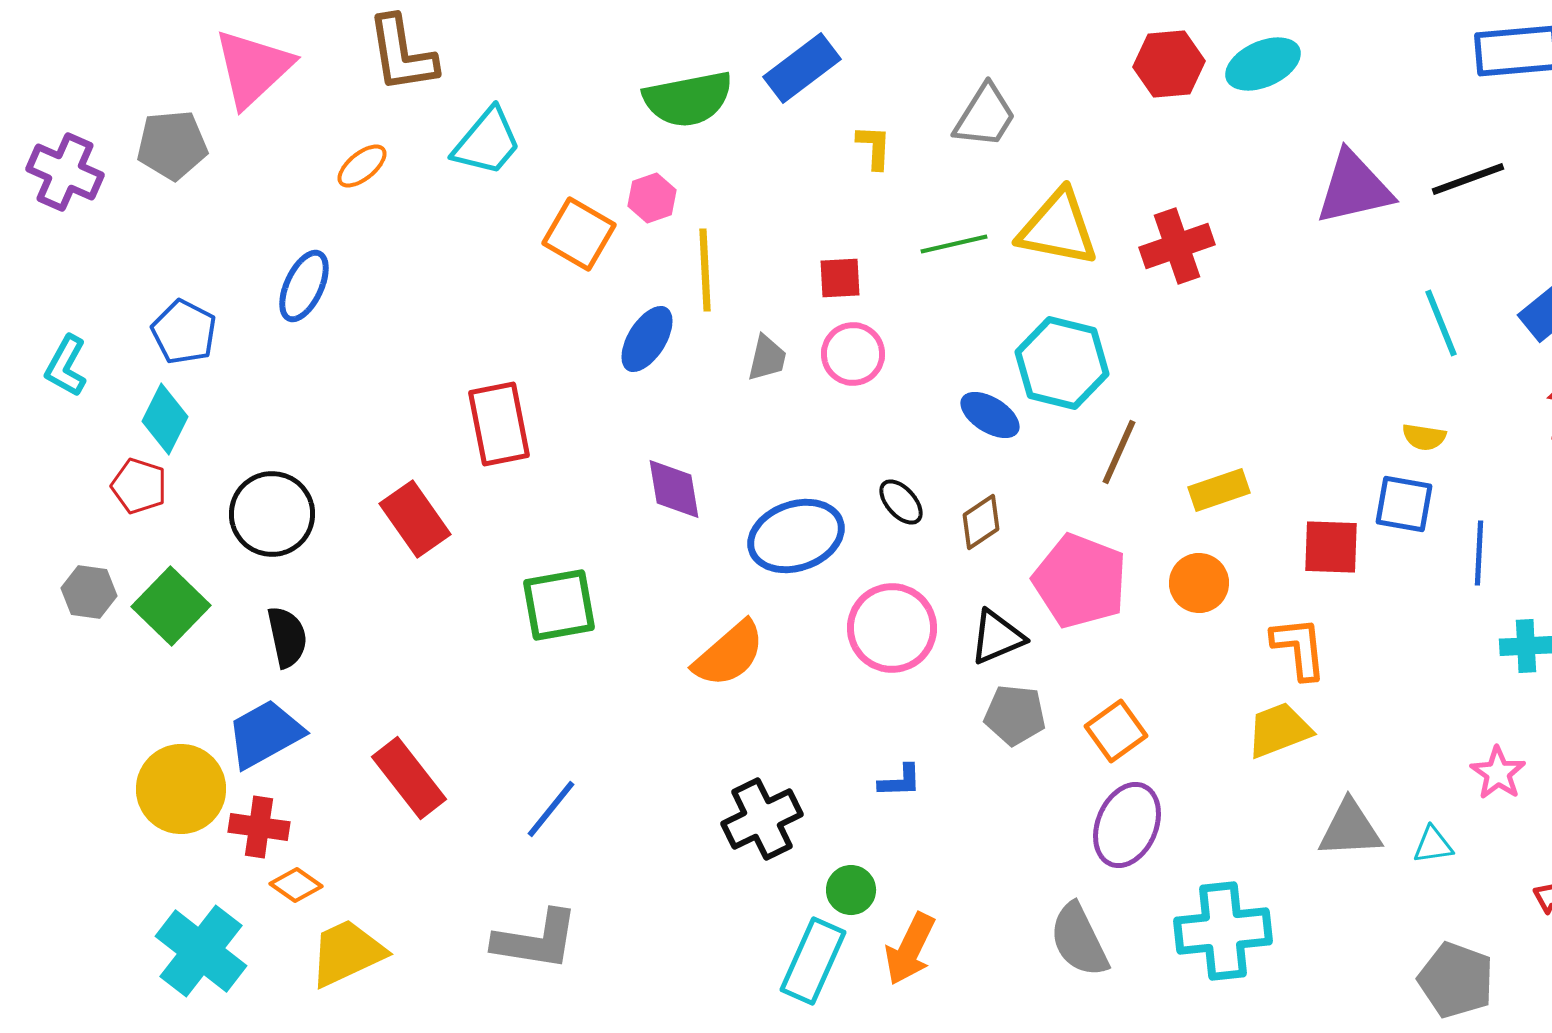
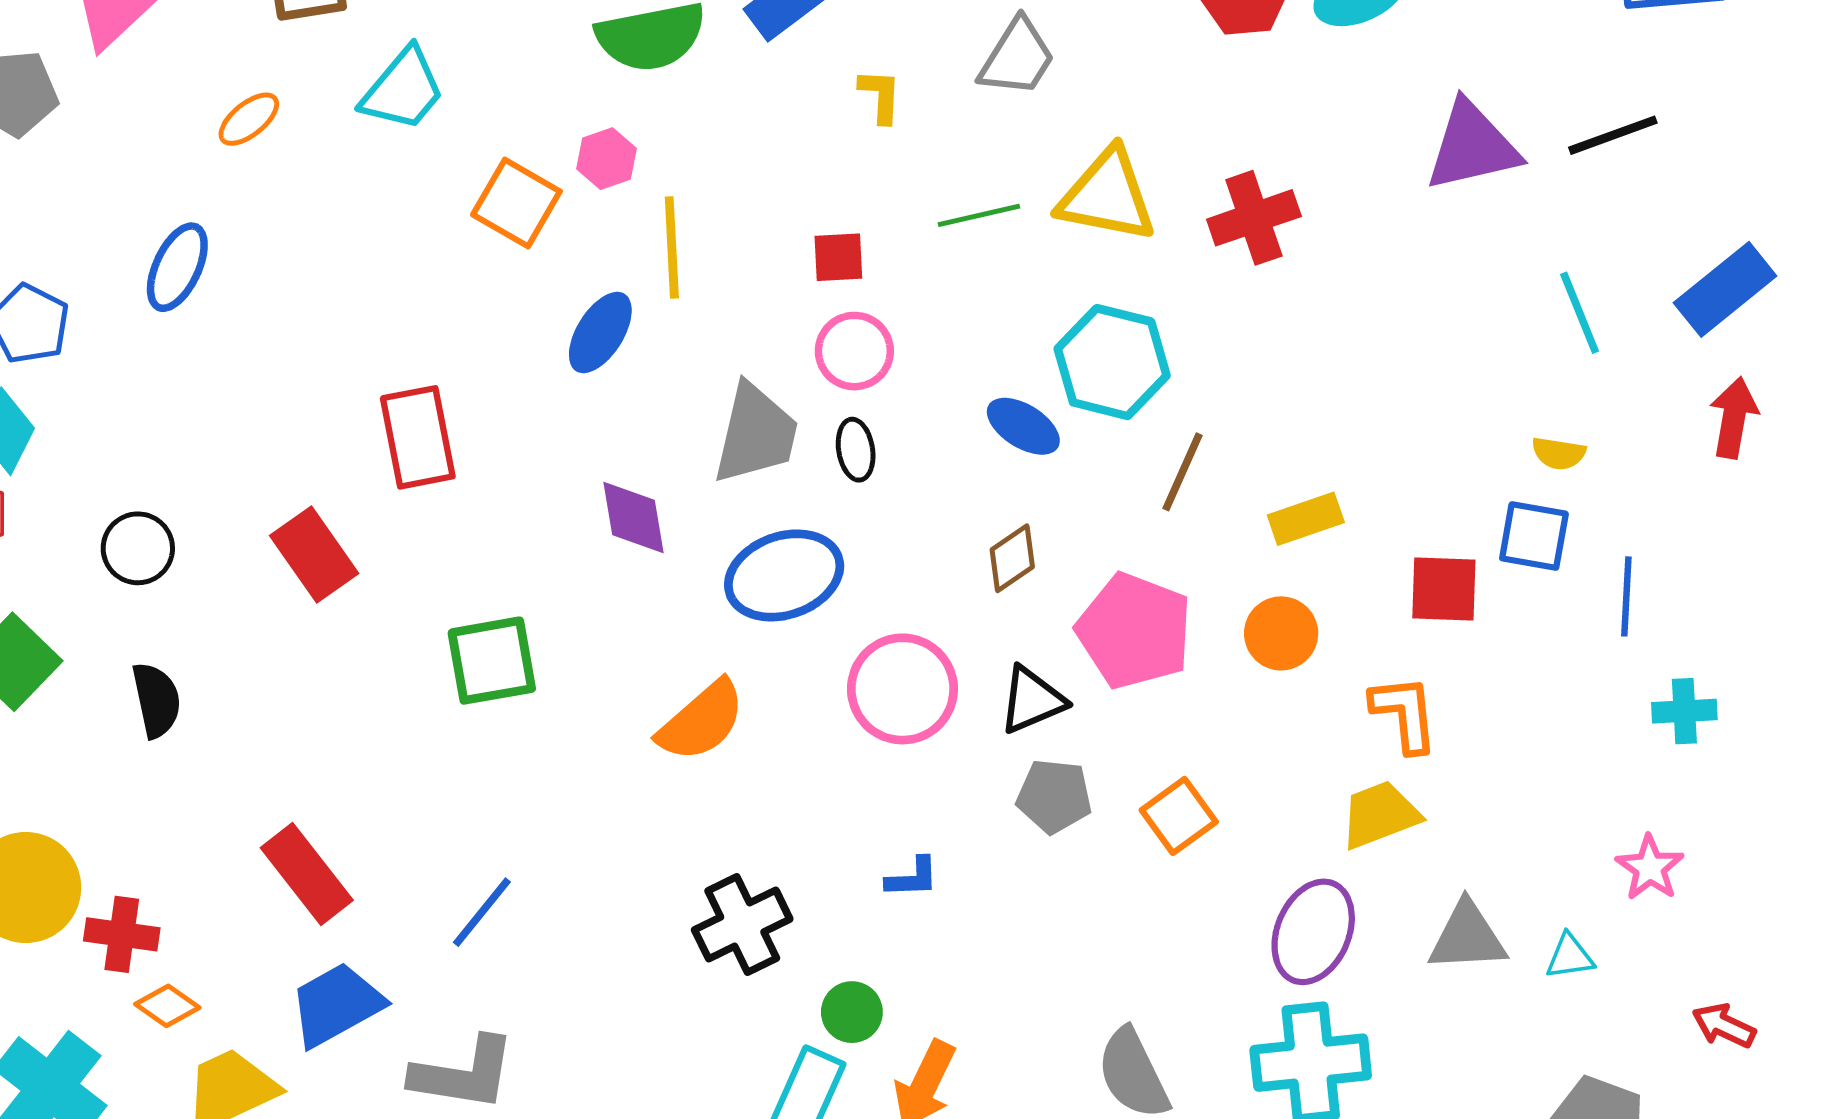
gray trapezoid: (767, 358) -> (756, 434), moved, size x1.8
black ellipse: (901, 502) -> (856, 450), moved, turned 33
black circle: (272, 514) -> (138, 548), size x0.7
blue trapezoid: (265, 734) -> (336, 1005), moved
purple ellipse: (1127, 825) -> (1313, 932), moved

